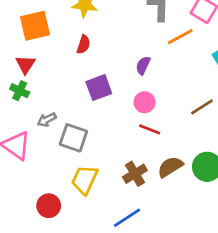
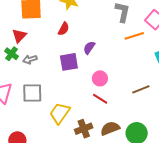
purple semicircle: (143, 65) -> (89, 48), moved
gray arrow: (47, 120) -> (30, 59), moved
gray square: (73, 138) -> (32, 93), moved, turned -30
yellow trapezoid: (85, 180) -> (60, 113), moved

